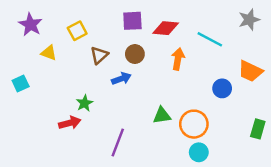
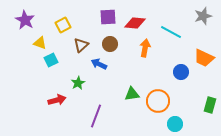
blue arrow: (121, 79) -> (99, 64), turned -133
cyan square: (21, 84) -> (51, 60), moved
green star: (85, 103) -> (78, 83), moved
cyan circle: (199, 152) -> (175, 124), moved

